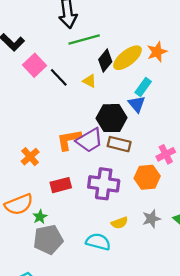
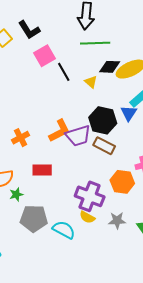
black diamond: (105, 61) -> (110, 67), turned 40
orange L-shape: (69, 140) -> (59, 131), turned 150
purple cross: (104, 184) -> (90, 196), moved
yellow semicircle: (120, 223) -> (87, 217), turned 35
gray pentagon: (48, 240) -> (34, 218), moved

